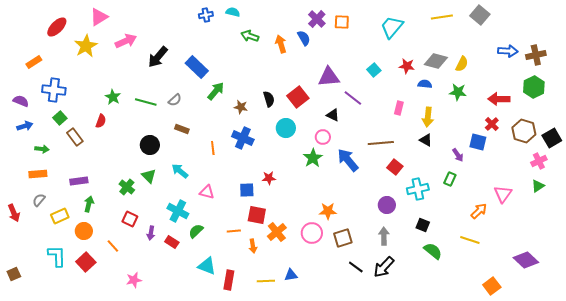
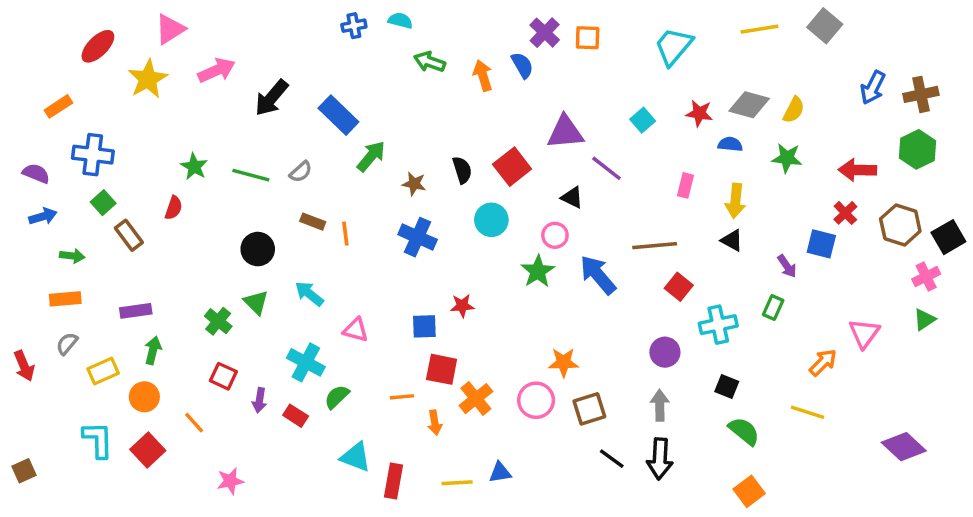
blue arrow: (508, 51) -> (873, 88), turned 114
orange line: (213, 148) -> (345, 234), moved
black arrow: (384, 267) -> (660, 459), turned -40
orange square: (492, 286) -> (749, 491), moved

